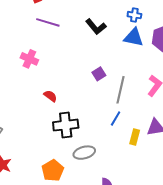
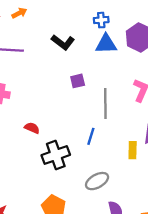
purple square: (99, 74) -> (78, 81), moved, turned 32
blue line: (116, 118) -> (91, 136), moved
gray ellipse: (84, 153) -> (97, 181), moved

